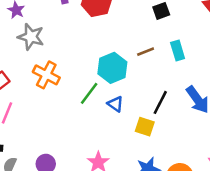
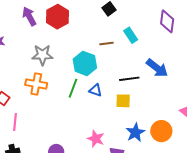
gray star: (31, 37) -> (42, 55), moved
brown line: (146, 52) -> (106, 43), turned 32
black line: (160, 102) -> (129, 79), turned 72

